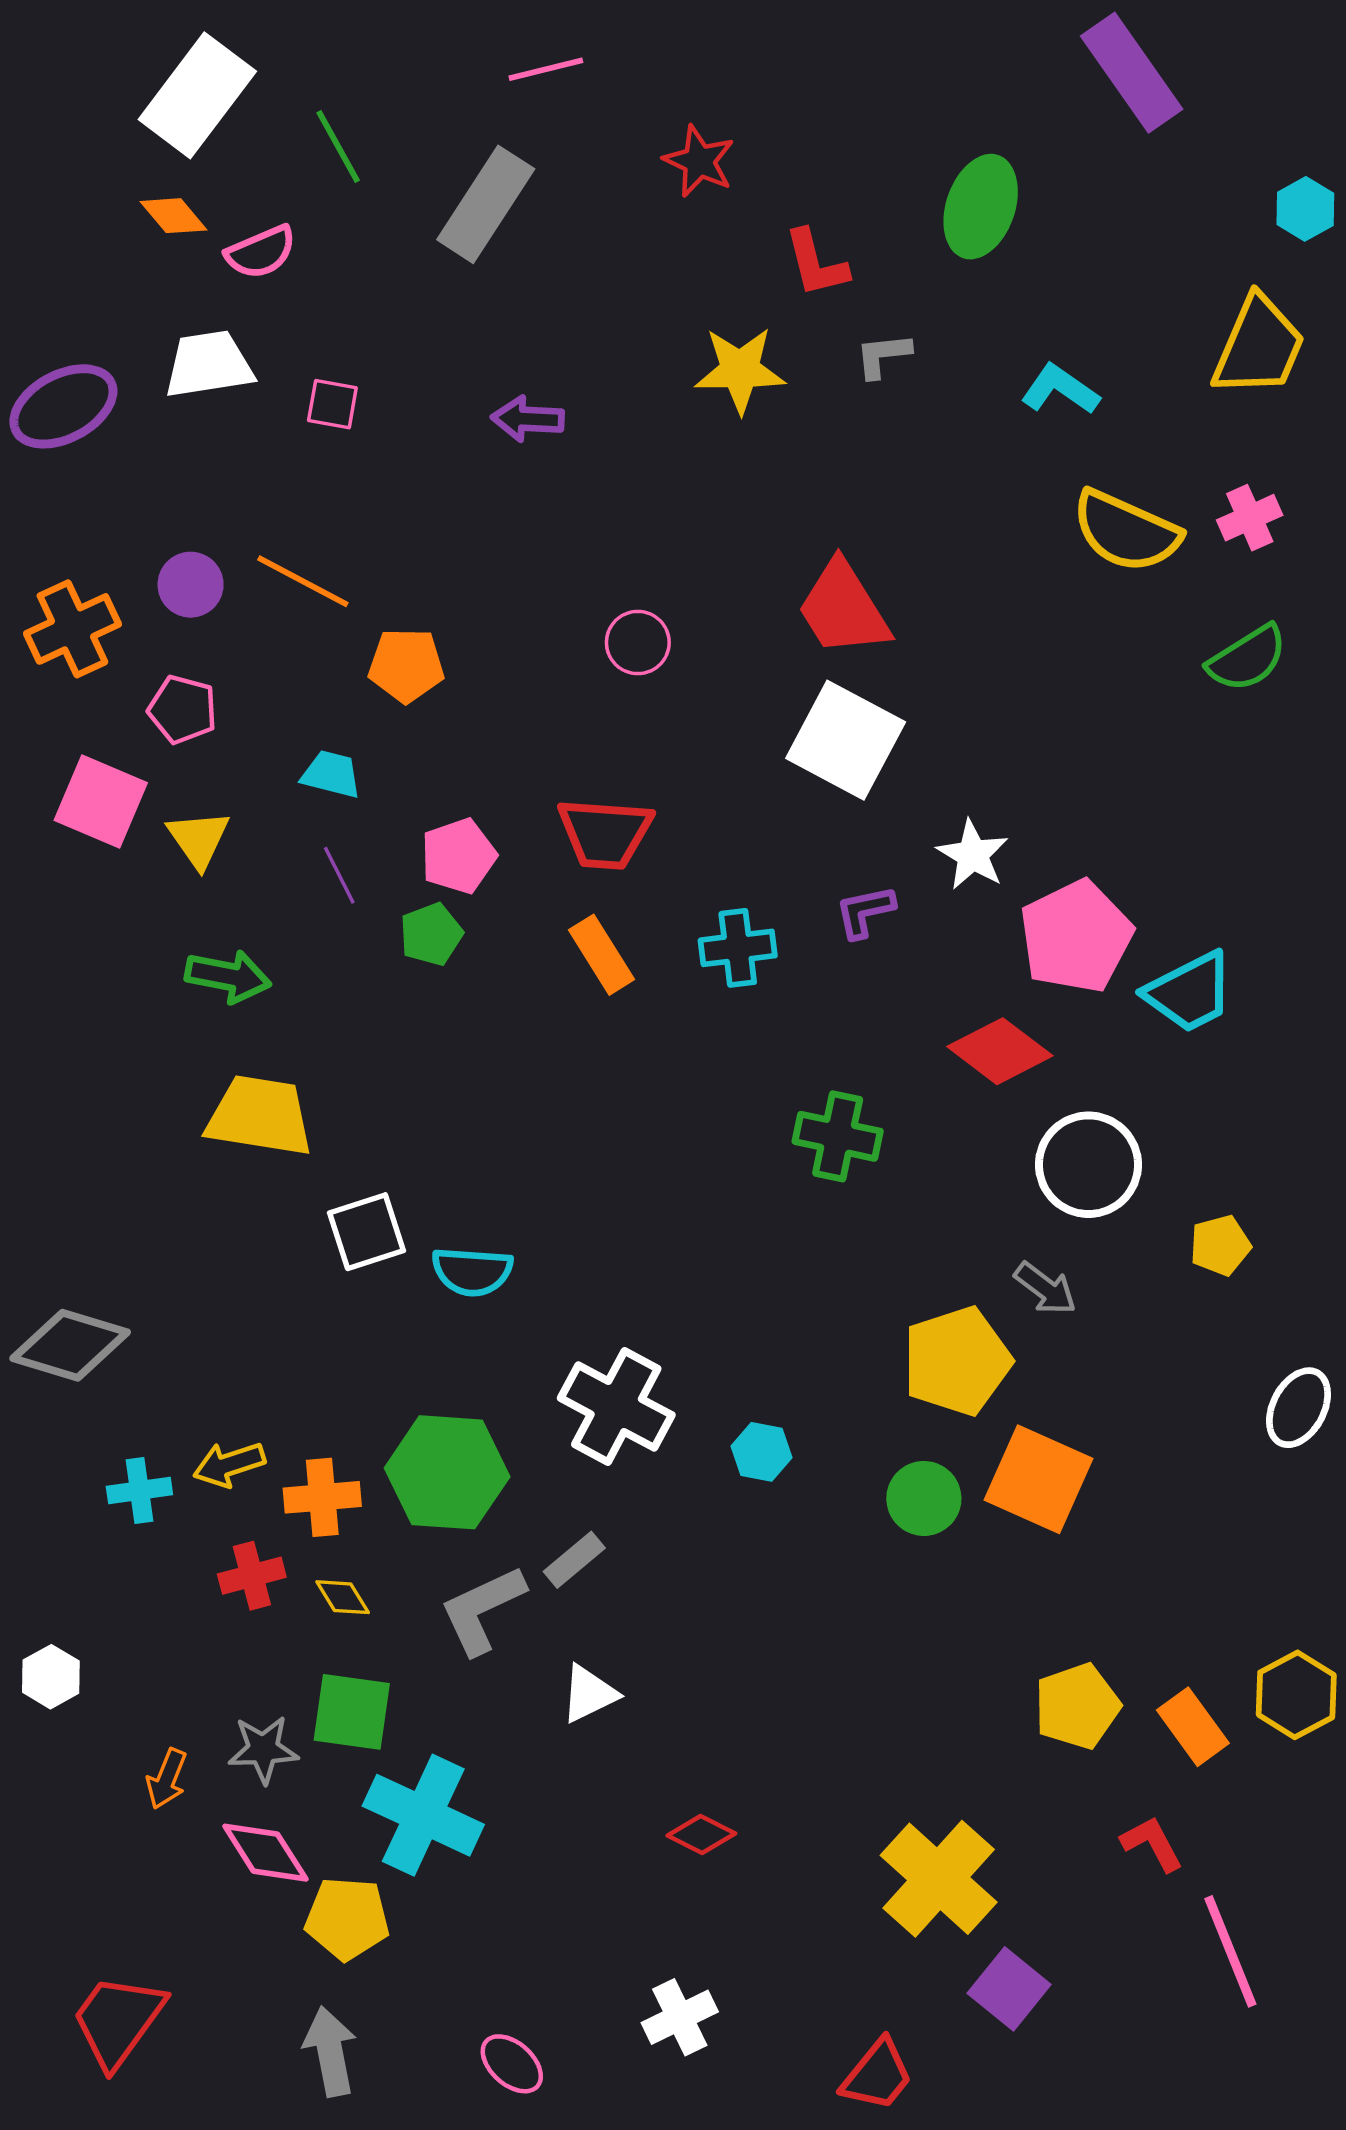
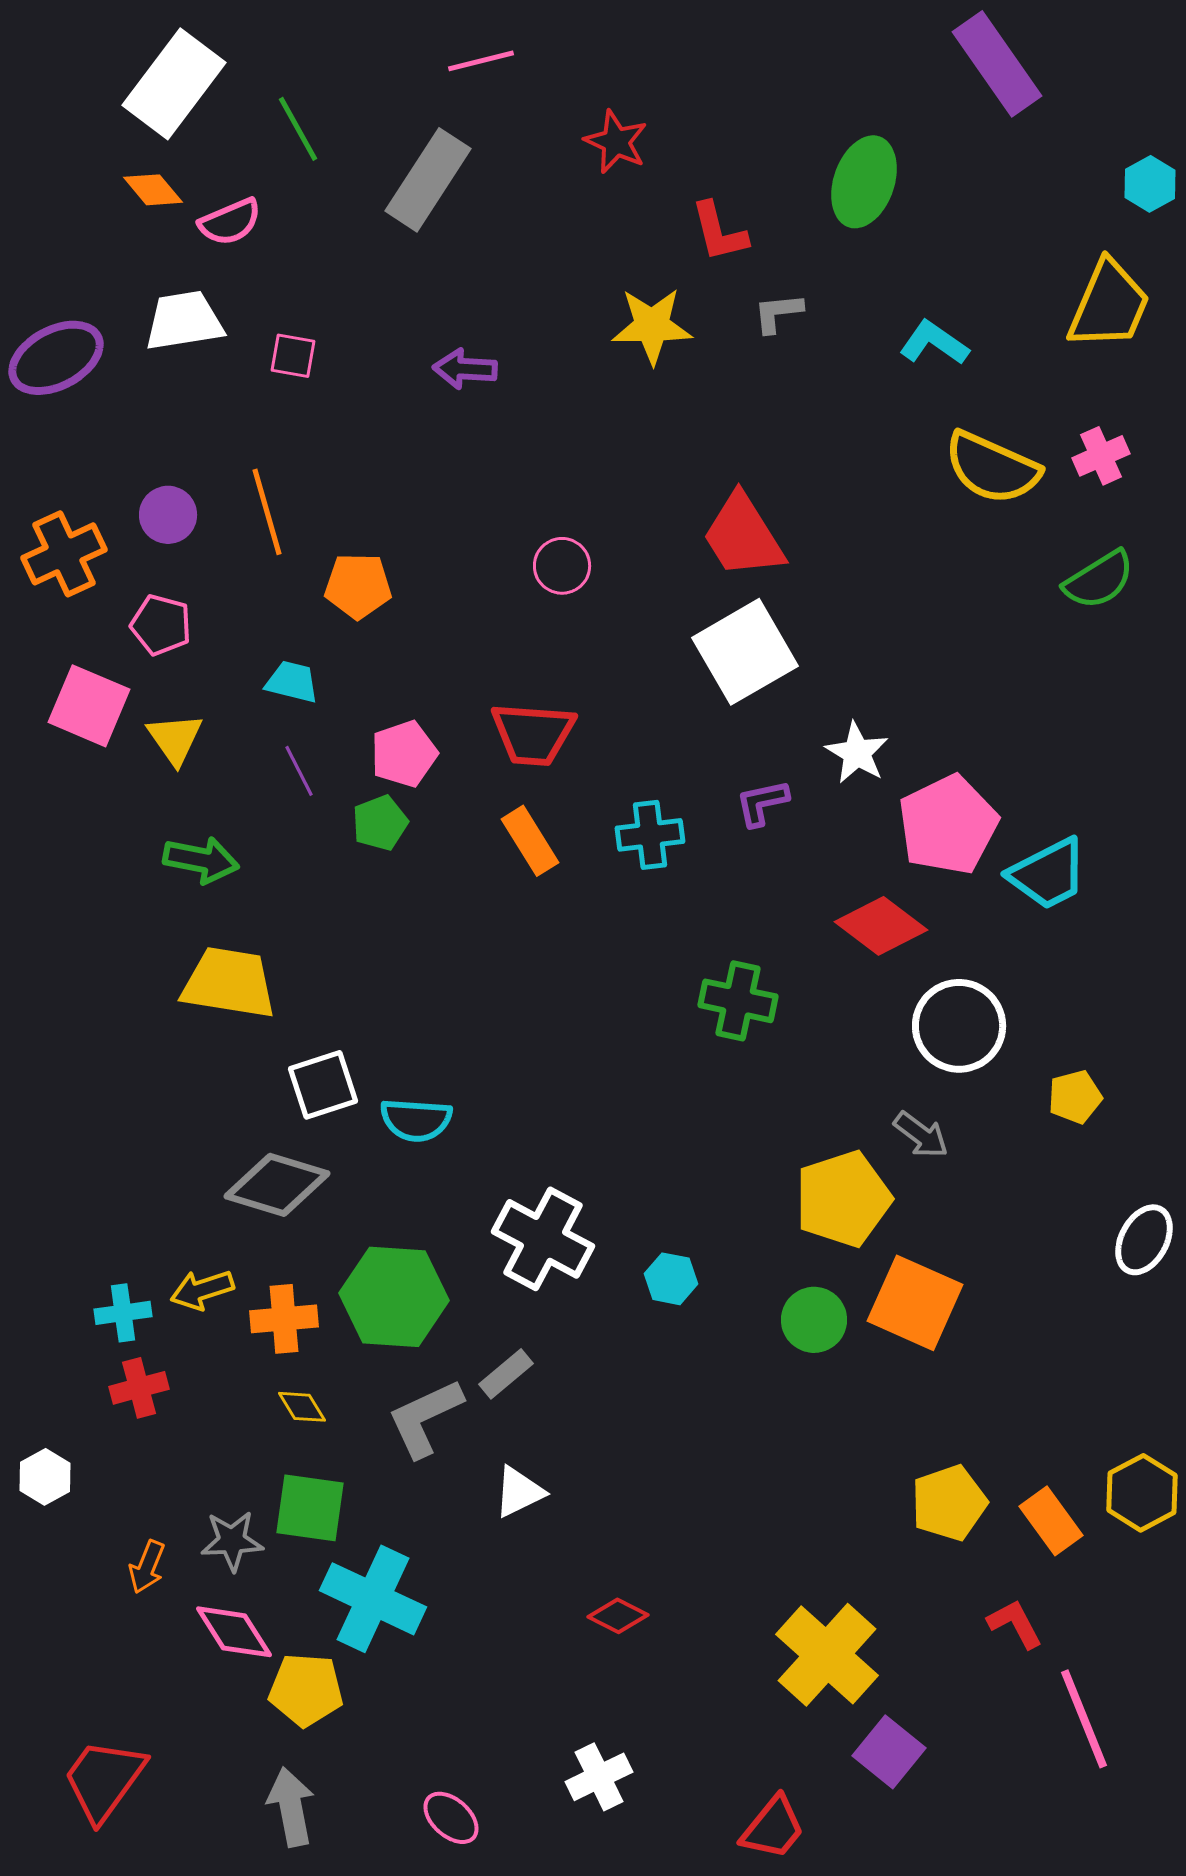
orange line: (303, 581) -> (267, 512), turned 46
white square: (846, 740) -> (745, 652), turned 32
gray diamond: (70, 1345) -> (277, 1185), moved
red cross: (252, 1576) -> (139, 1388), moved

